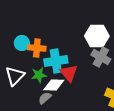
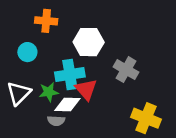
white hexagon: (97, 36) -> (89, 42), moved
orange cross: (37, 48) -> (46, 21), moved
gray semicircle: (45, 98) -> (56, 121), turned -136

